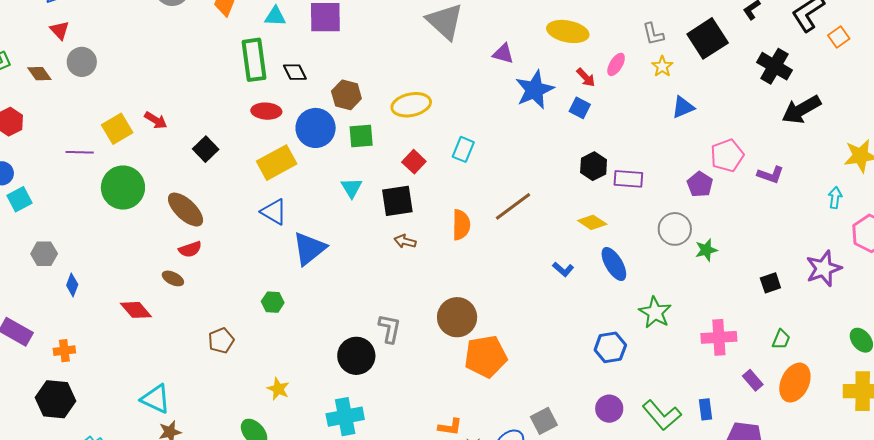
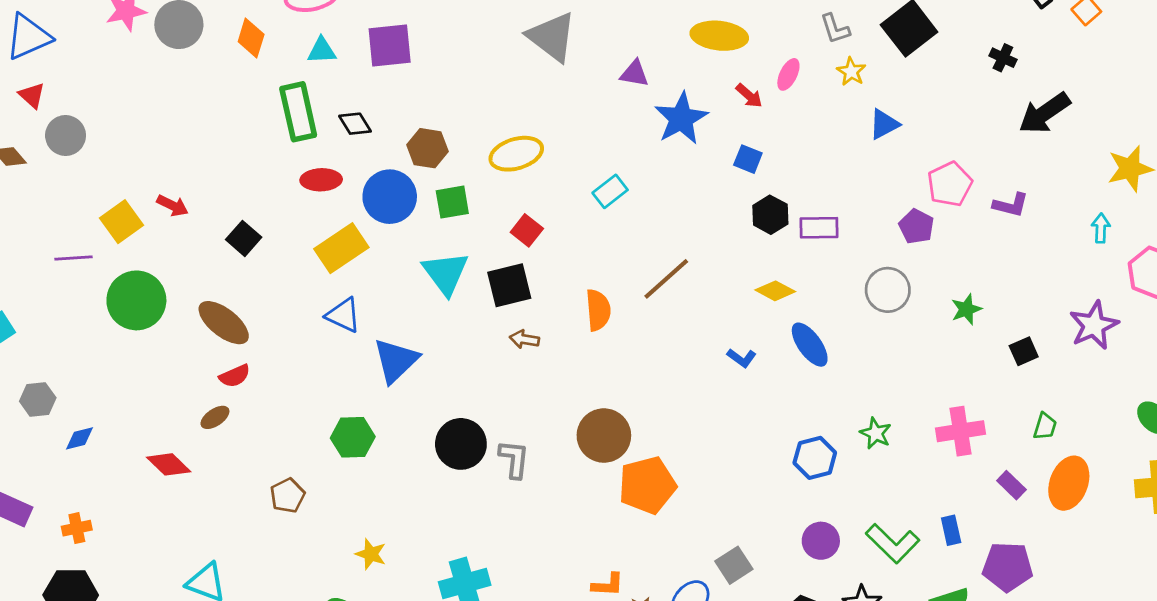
black cross: (774, 66) -> (1003, 58), size x0.6
blue square: (580, 108) -> (748, 159), moved
cyan rectangle: (463, 149) -> (610, 191), moved, turned 35
cyan triangle: (351, 188) -> (445, 273), size x1.6
green star: (706, 250) -> (966, 309), moved
brown ellipse: (173, 278) -> (215, 417), turned -55
blue diamond: (72, 285) -> (79, 438), turned 60
green hexagon: (273, 302) -> (353, 437), size x1.4
green star: (655, 312) -> (876, 433), moved, size x0.7
black circle: (356, 356) -> (461, 444), moved

